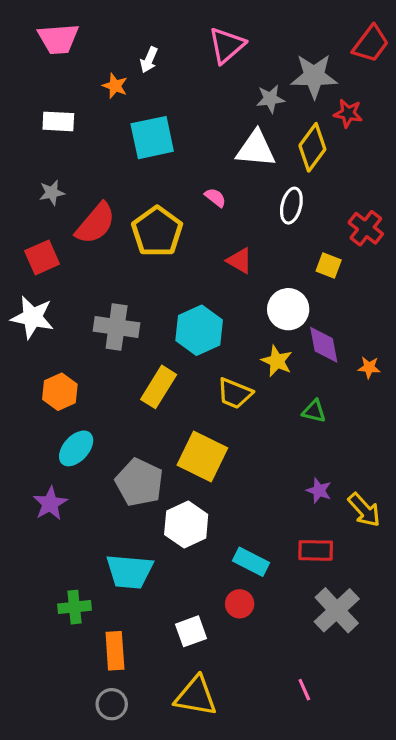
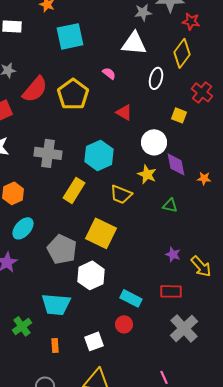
yellow diamond: (312, 147) -> (182, 53), moved
green cross: (74, 607) -> (22, 326), turned -30
orange rectangle: (115, 651) -> (55, 345), moved, size x0.6

